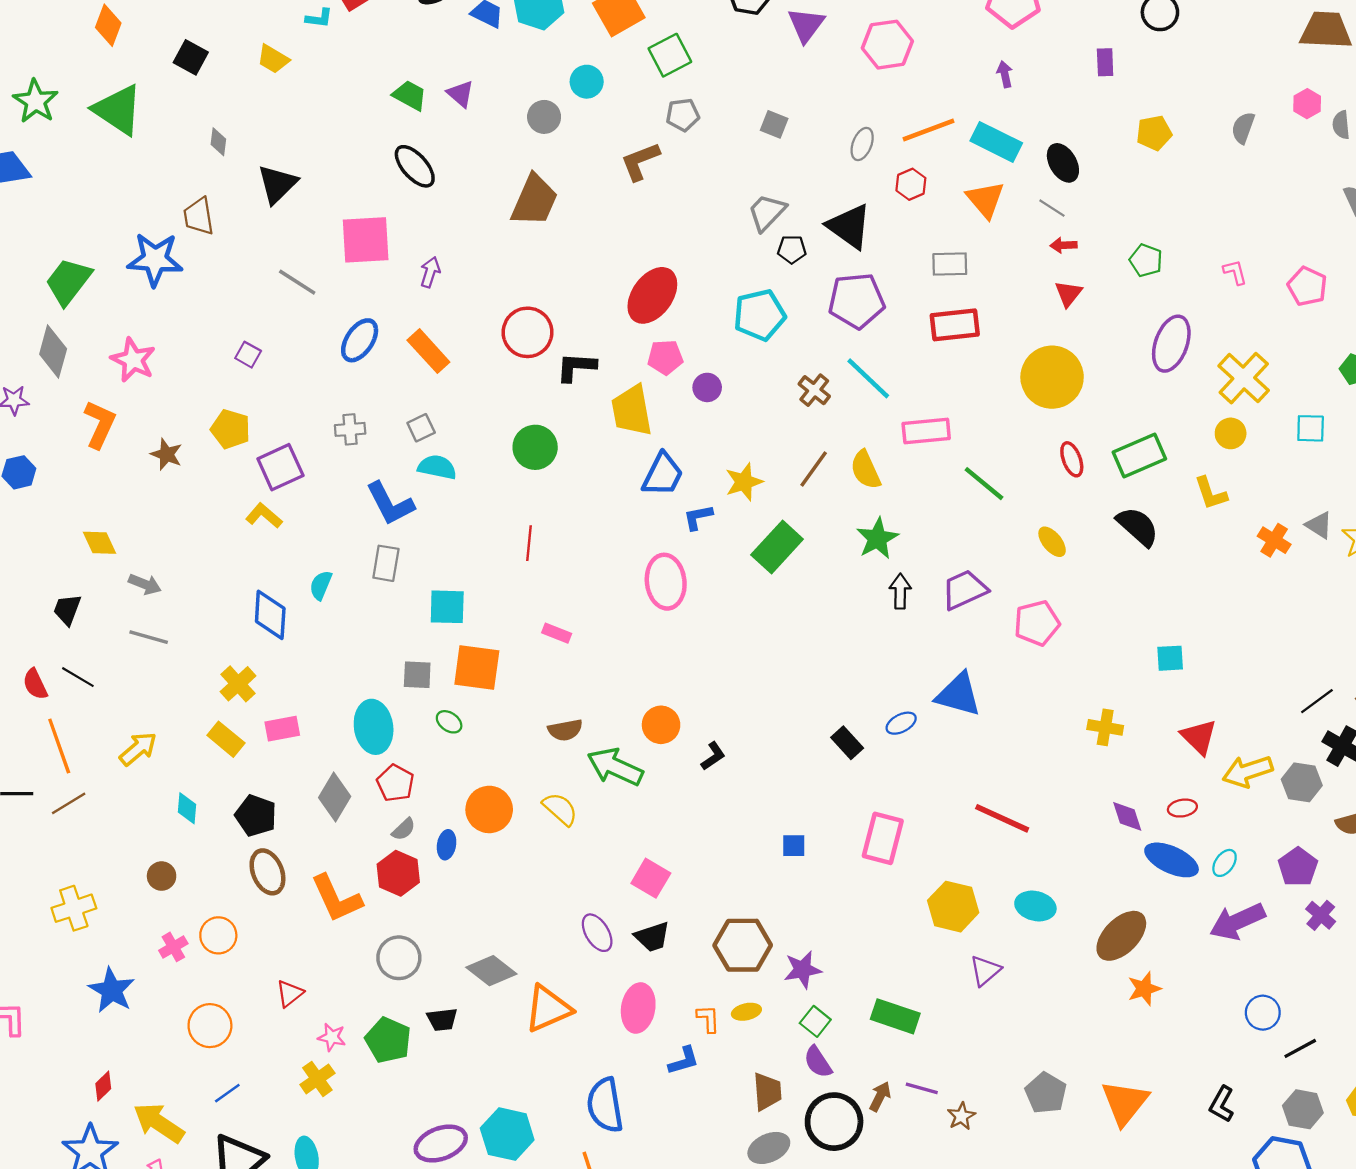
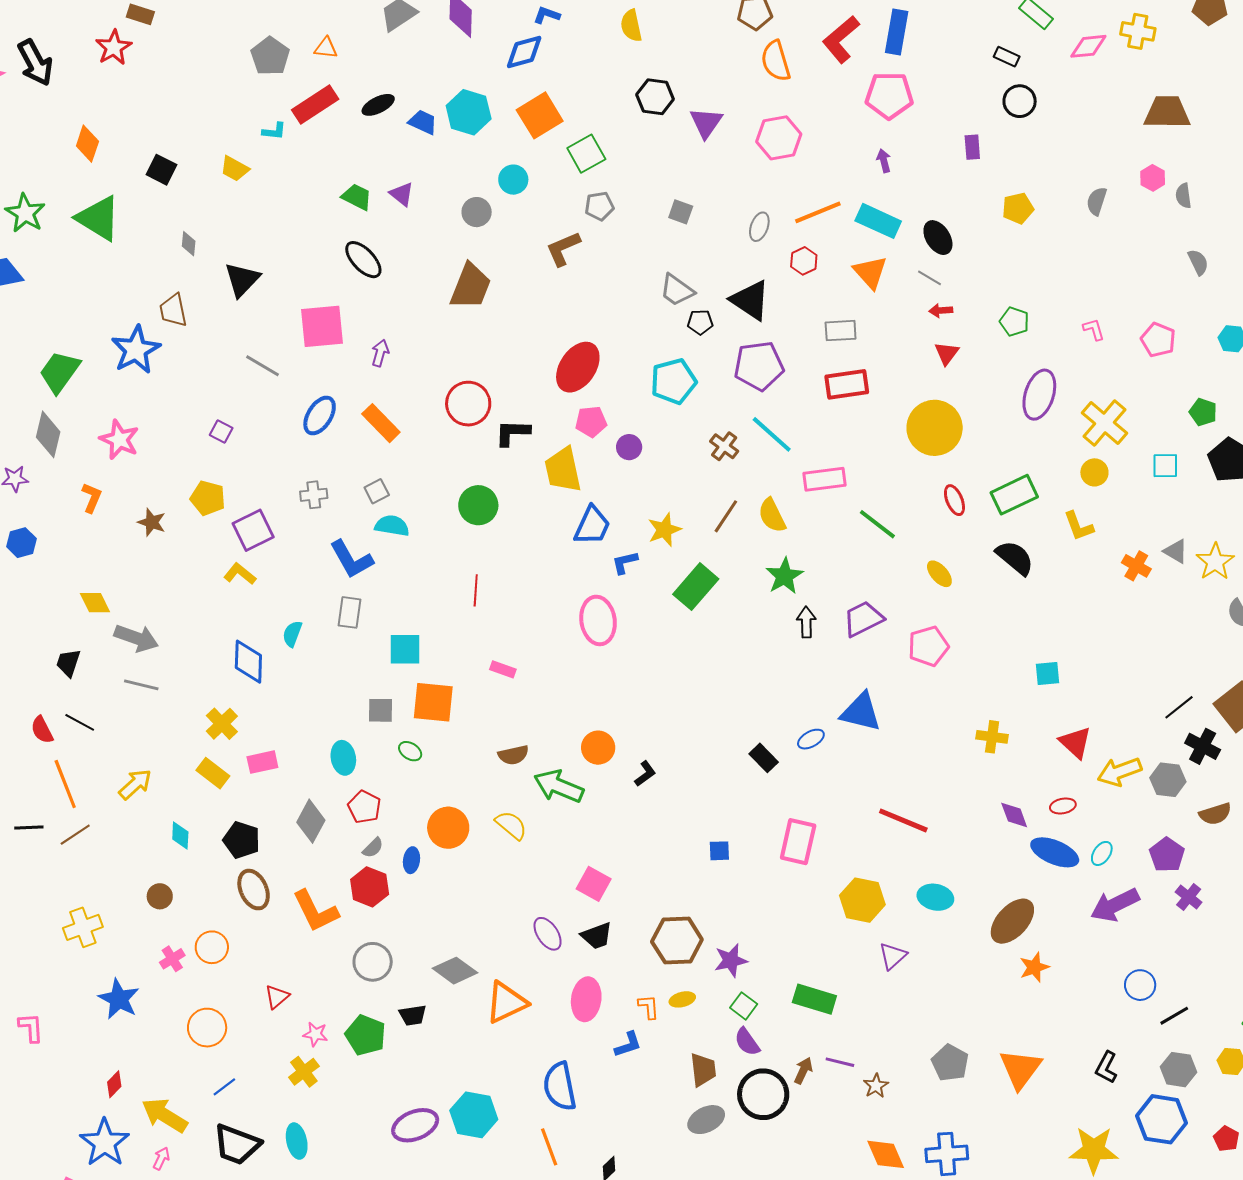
gray trapezoid: (767, 212) -> (677, 290), turned -96
blue star: (155, 259) -> (136, 350), turned -30
orange L-shape: (100, 424) -> (92, 498), size x0.7
gray arrow: (145, 584) -> (136, 638), size x1.5
cyan ellipse: (374, 727) -> (343, 758), size x0.7

